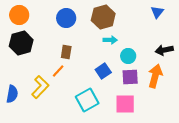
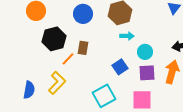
black hexagon: (21, 43) -> (54, 39), moved
orange line: (58, 71) -> (68, 59), moved

